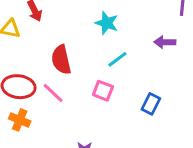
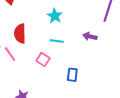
cyan line: (117, 59) -> (57, 41), turned 32
blue rectangle: (151, 104) -> (72, 75), turned -32

